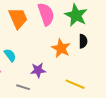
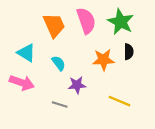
orange star: (61, 48) -> (103, 60), turned -30
cyan semicircle: (10, 55) -> (59, 63), moved

